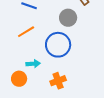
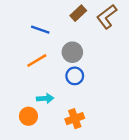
gray circle: (68, 18) -> (72, 52), moved
blue circle: (58, 45) -> (75, 76), size x0.6

